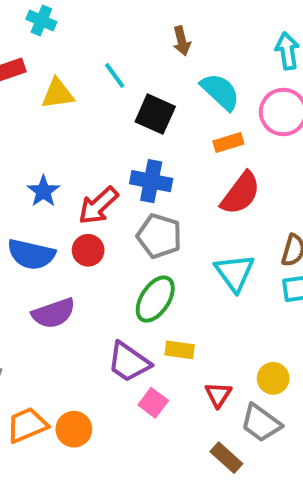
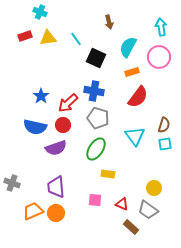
cyan semicircle: (220, 92) -> (128, 47), turned -105
yellow triangle: (58, 94) -> (48, 38), moved
purple semicircle: (54, 313) -> (56, 148), moved
purple trapezoid: (129, 362) -> (56, 187), moved, turned 50
red triangle: (218, 395) -> (122, 204), moved, turned -40
pink square: (153, 403) -> (95, 200), turned -32

